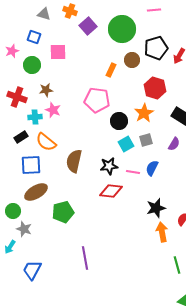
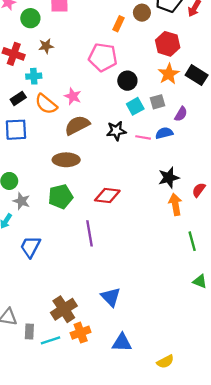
pink star: (53, 110) -> (73, 96), moved
orange star: (144, 113) -> (169, 74), moved
purple semicircle: (174, 144) -> (181, 114), moved
brown semicircle: (74, 161) -> (77, 125), turned 50
blue square: (31, 165) -> (16, 130), moved
blue semicircle: (152, 168) -> (164, 133), turned 49
red diamond: (111, 191) -> (107, 195), moved
brown ellipse: (36, 192) -> (66, 160), moved, turned 30
green pentagon: (63, 212) -> (61, 197), moved

